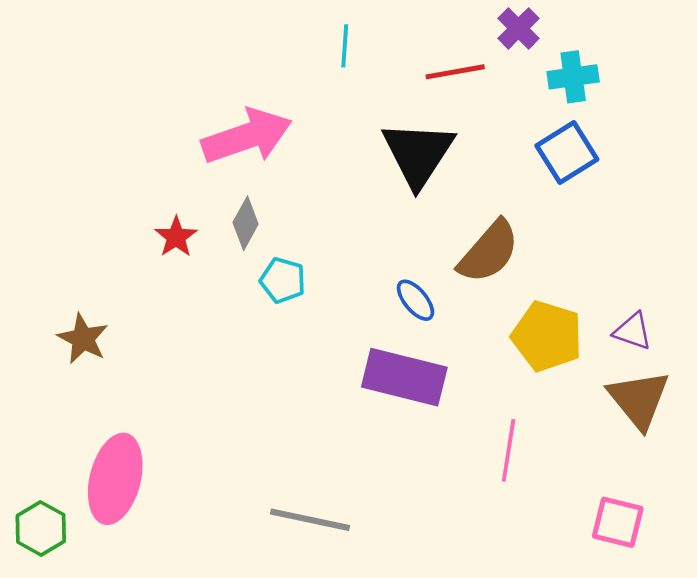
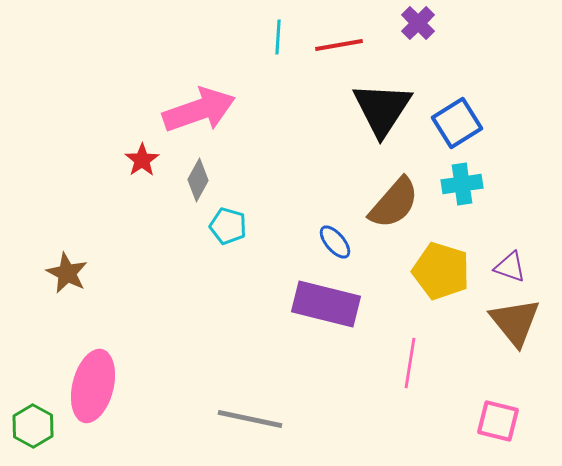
red line: (455, 72) -> (339, 45), moved
cyan cross: (573, 77) -> (462, 184), moved
black triangle: (418, 154) -> (382, 109), moved
red star: (176, 237) -> (142, 160), moved

